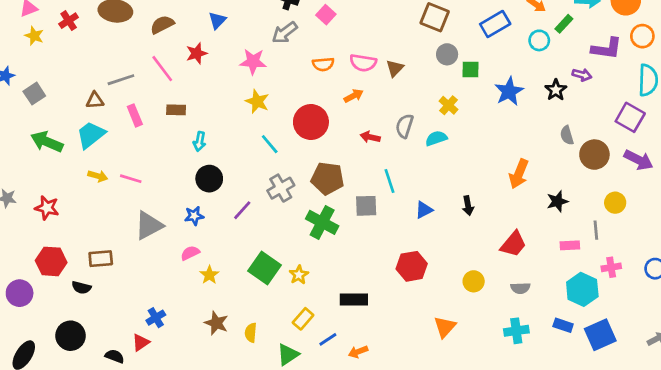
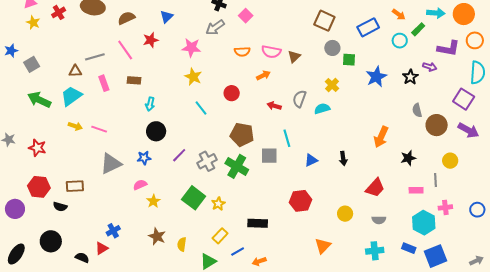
red circle: (311, 122) -> (232, 93), size x0.6
gray cross: (281, 188) -> (207, 161), moved

